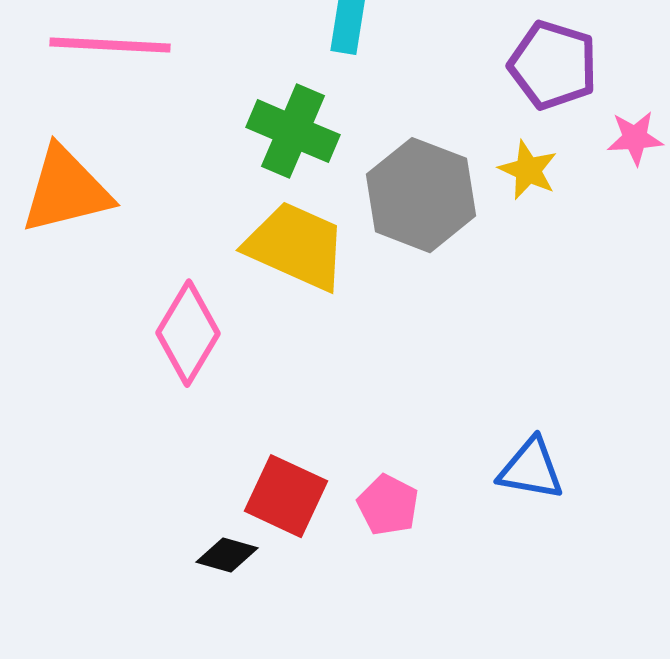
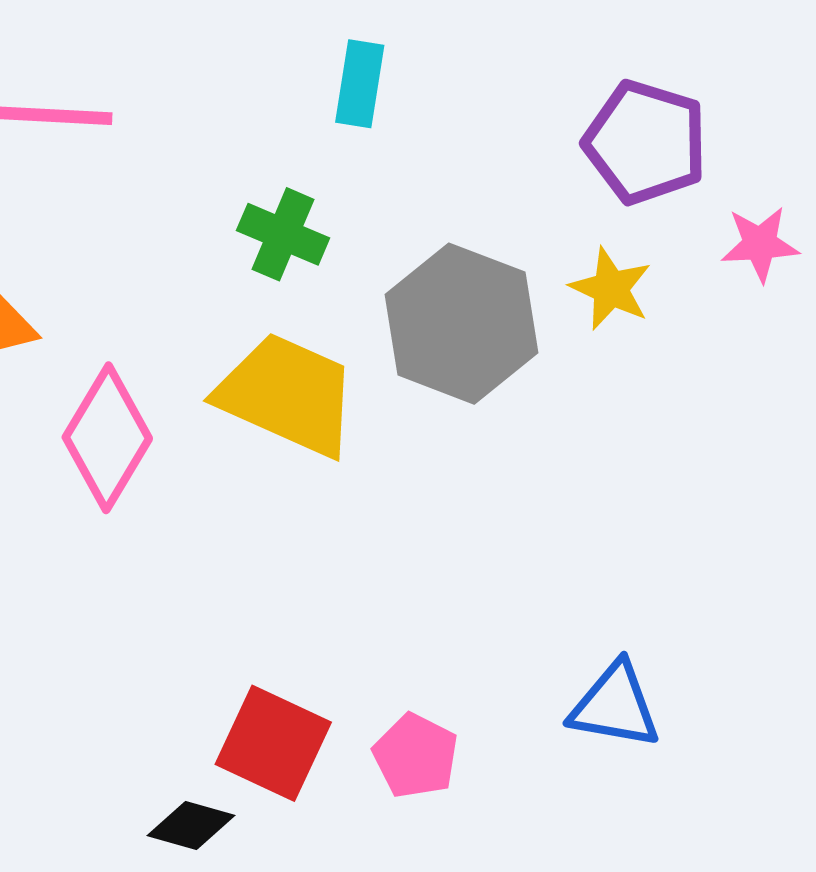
green cross: (293, 131) -> (283, 234), size x0.7
pink diamond: (188, 333) -> (107, 438), moved

